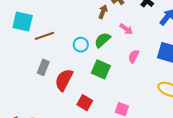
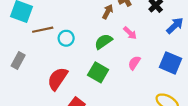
cyan circle: (81, 45) -> (66, 38), moved
gray rectangle: (43, 67) -> (18, 61), moved

